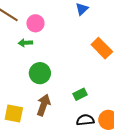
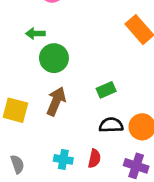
green arrow: (25, 43) -> (35, 34), moved

